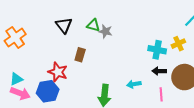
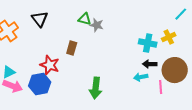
black triangle: (64, 25) -> (40, 19), moved
cyan arrow: (134, 84) -> (141, 77), moved
pink line: (161, 94) -> (161, 87), moved

